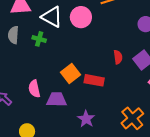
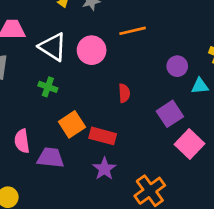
green cross: (39, 39) -> (48, 87), moved
red semicircle: (118, 57) -> (124, 93), moved
purple star: (86, 119) -> (104, 169), moved

